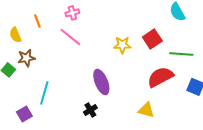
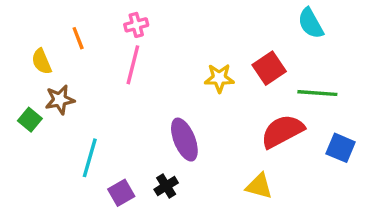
pink line: (70, 37) -> (133, 65), turned 65
purple square: (24, 114) -> (121, 193), moved

